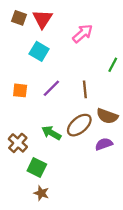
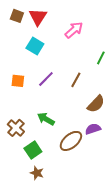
brown line: (85, 89) -> (76, 80), turned 35
brown semicircle: (107, 116) -> (96, 104), turned -66
brown ellipse: (79, 125) -> (71, 141), moved
green square: (37, 167) -> (33, 150), turned 30

